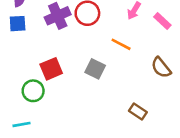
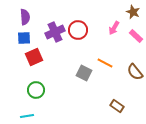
orange line: (121, 44) -> (105, 63), moved
red square: (51, 69) -> (34, 57), moved

